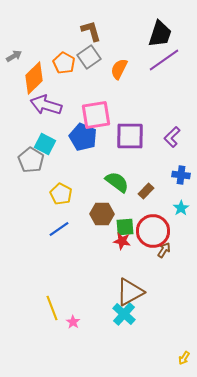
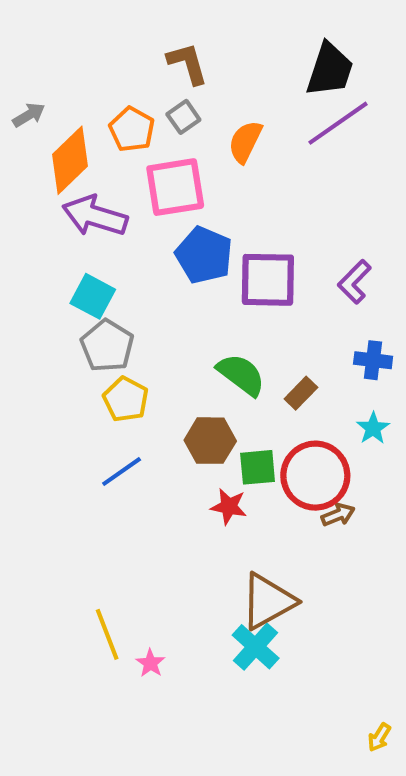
gray square: (89, 57) -> (183, 117), size x0.7
pink square: (96, 115) -> (175, 187), moved
blue pentagon: (83, 137) -> (204, 255), moved
gray pentagon: (31, 160) -> (107, 346), moved
red star: (122, 241) -> (229, 507), moved
brown arrow: (164, 250) -> (338, 515), turned 35

